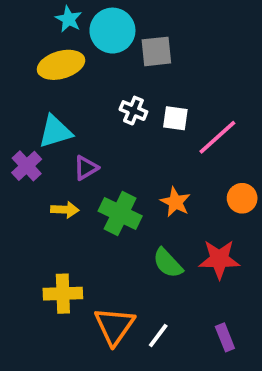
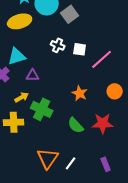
gray square: (156, 51) -> (70, 14), turned -30
purple triangle: (86, 168) -> (33, 75), turned 32
yellow arrow: (65, 210) -> (22, 97), turned -32
green cross: (120, 214) -> (42, 109), moved
yellow cross: (63, 294) -> (14, 122), moved

